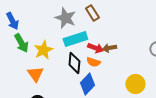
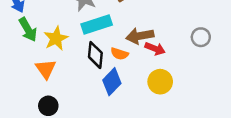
red arrow: (95, 48) -> (155, 49), moved
brown arrow: (109, 48) -> (140, 36), size x1.5
yellow circle: (135, 84) -> (160, 82), moved

